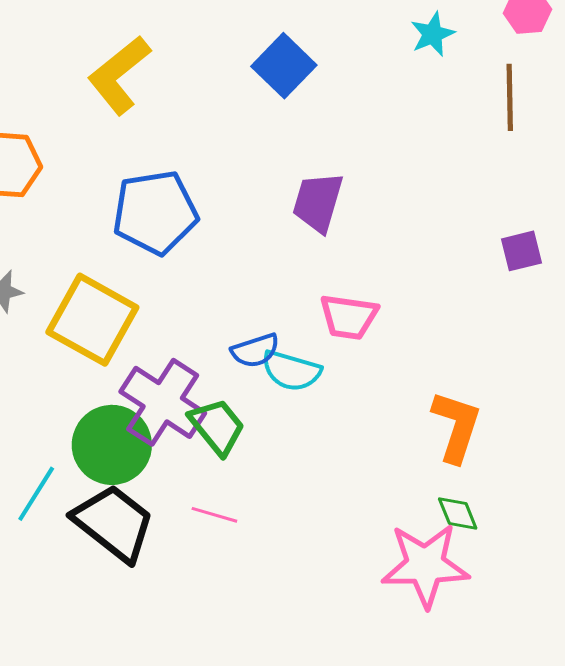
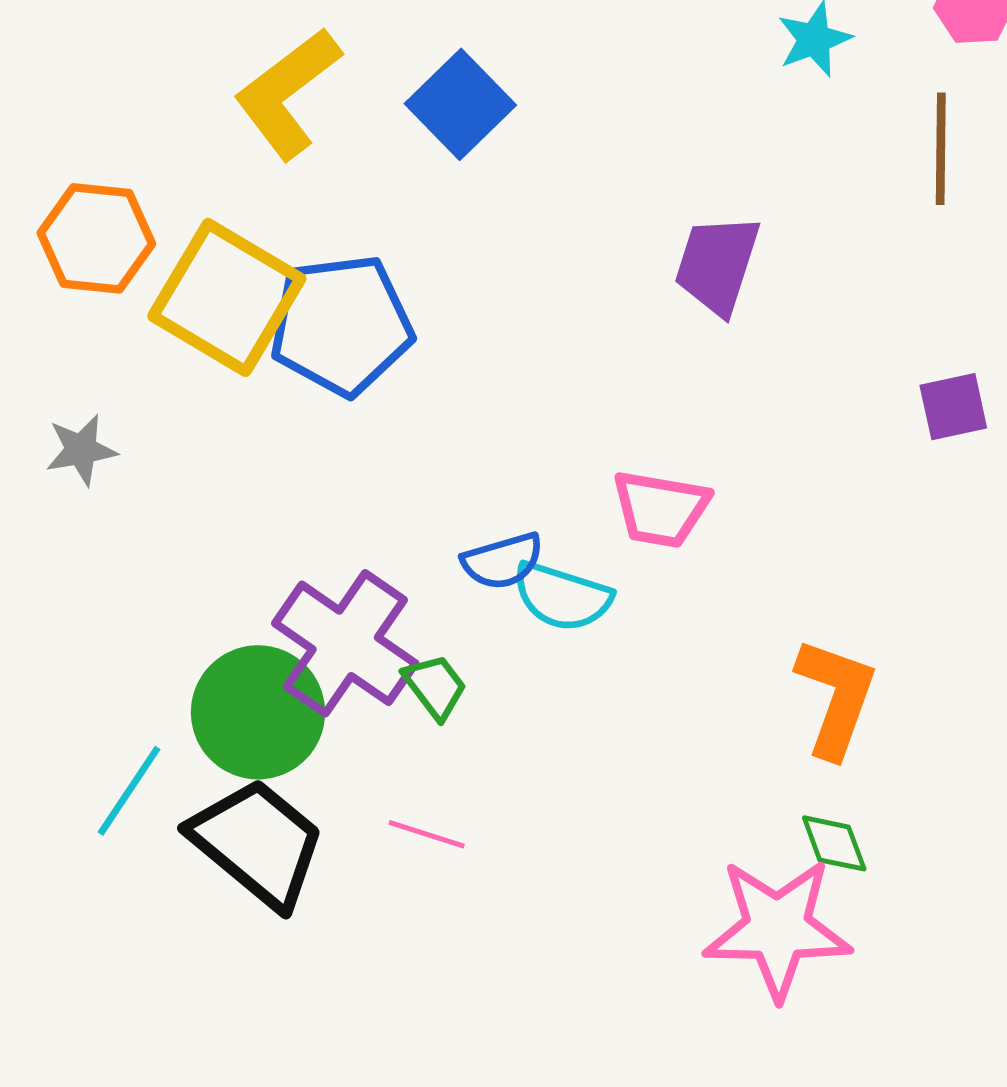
blue square: (284, 66) -> (460, 104), moved
purple trapezoid: (318, 202) -> (717, 264), moved
yellow square: (92, 320) -> (227, 297), moved
green trapezoid: (217, 427) -> (435, 687), size x0.7

